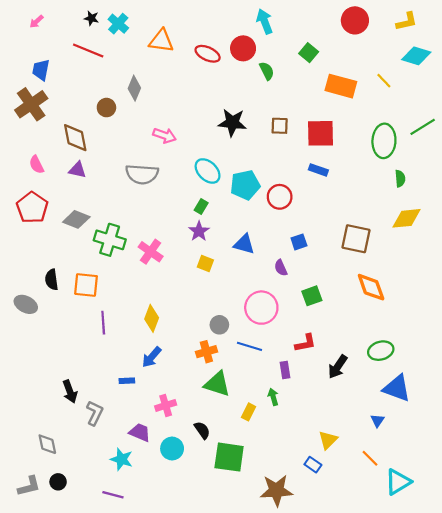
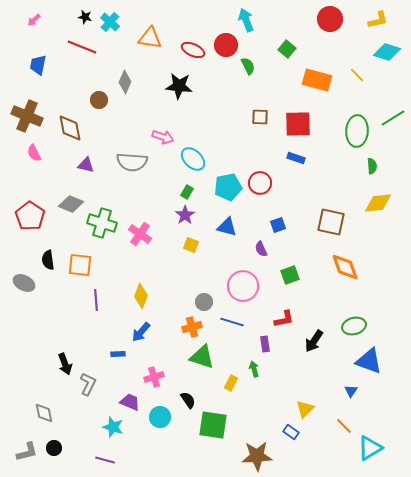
brown cross: (31, 104) -> (27, 116), moved, turned -32
black star: (232, 123) -> (179, 86), moved
pink arrow: (165, 135) -> (163, 137), moved
purple triangle: (77, 170) -> (86, 165), moved
cyan pentagon: (245, 185) -> (228, 187), moved
red pentagon: (32, 208) -> (30, 216), moved

